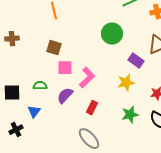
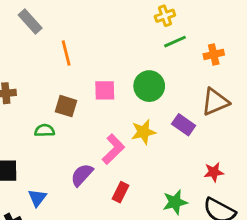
pink square: (65, 68) -> (105, 90), moved
yellow star: (126, 83) -> (143, 132), moved
green semicircle: (40, 86) -> (45, 130), moved

